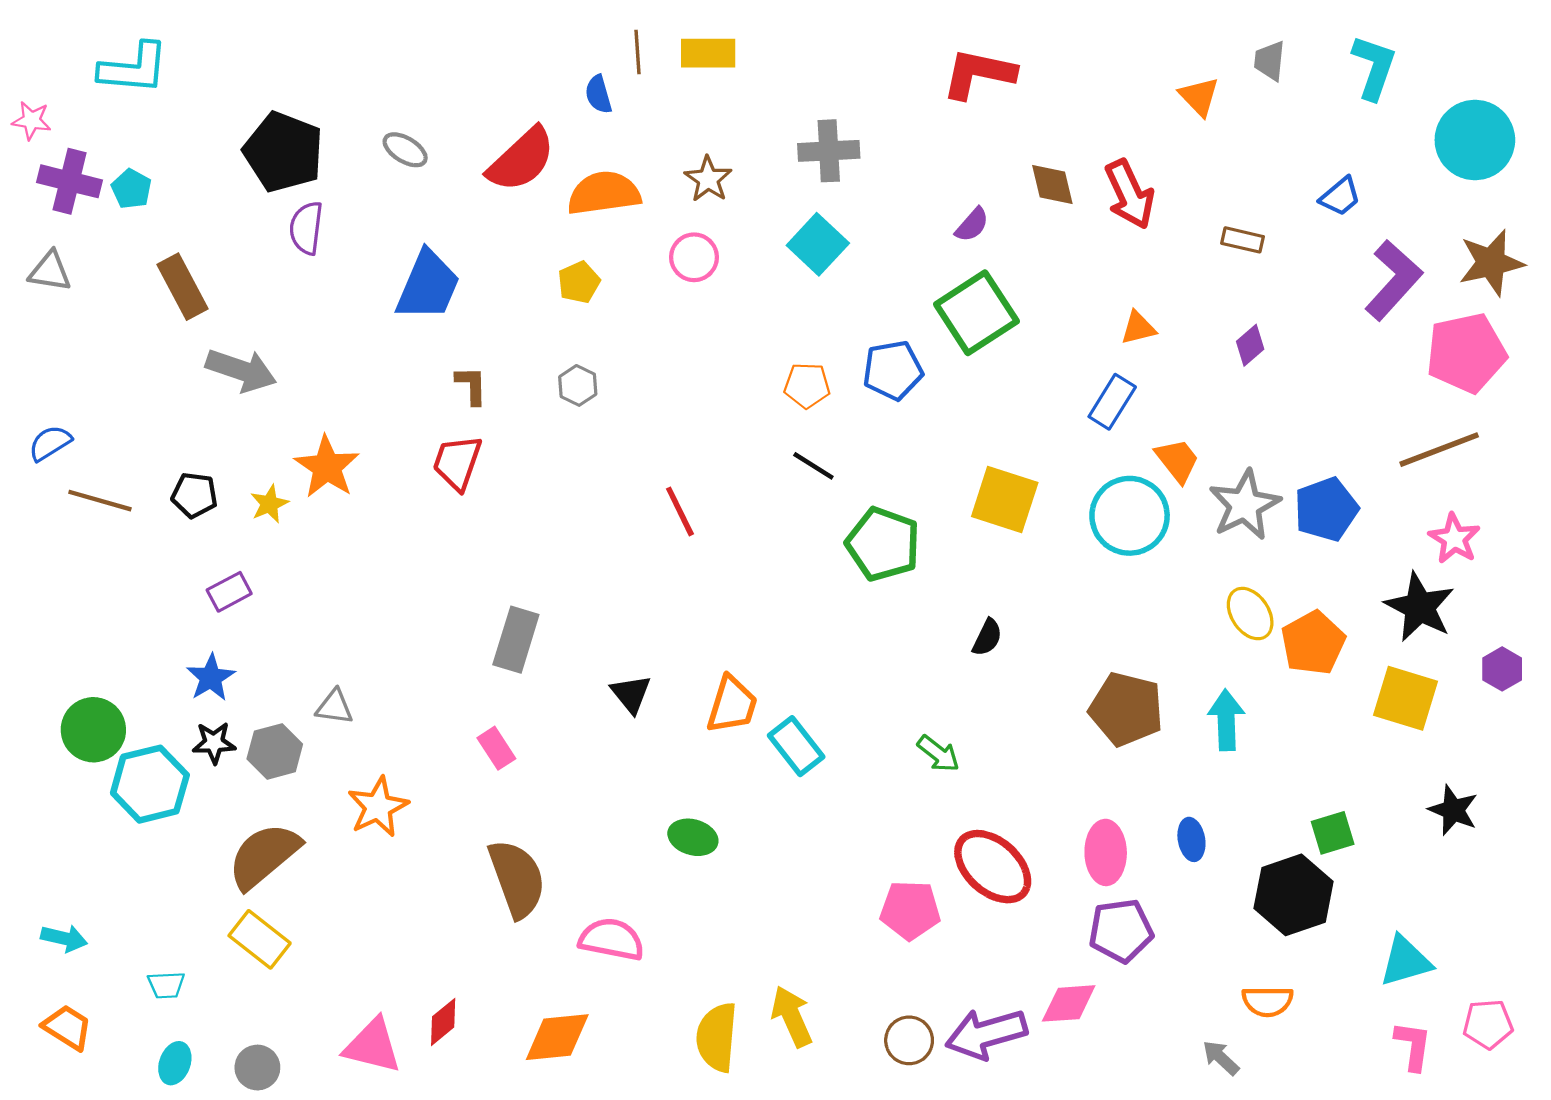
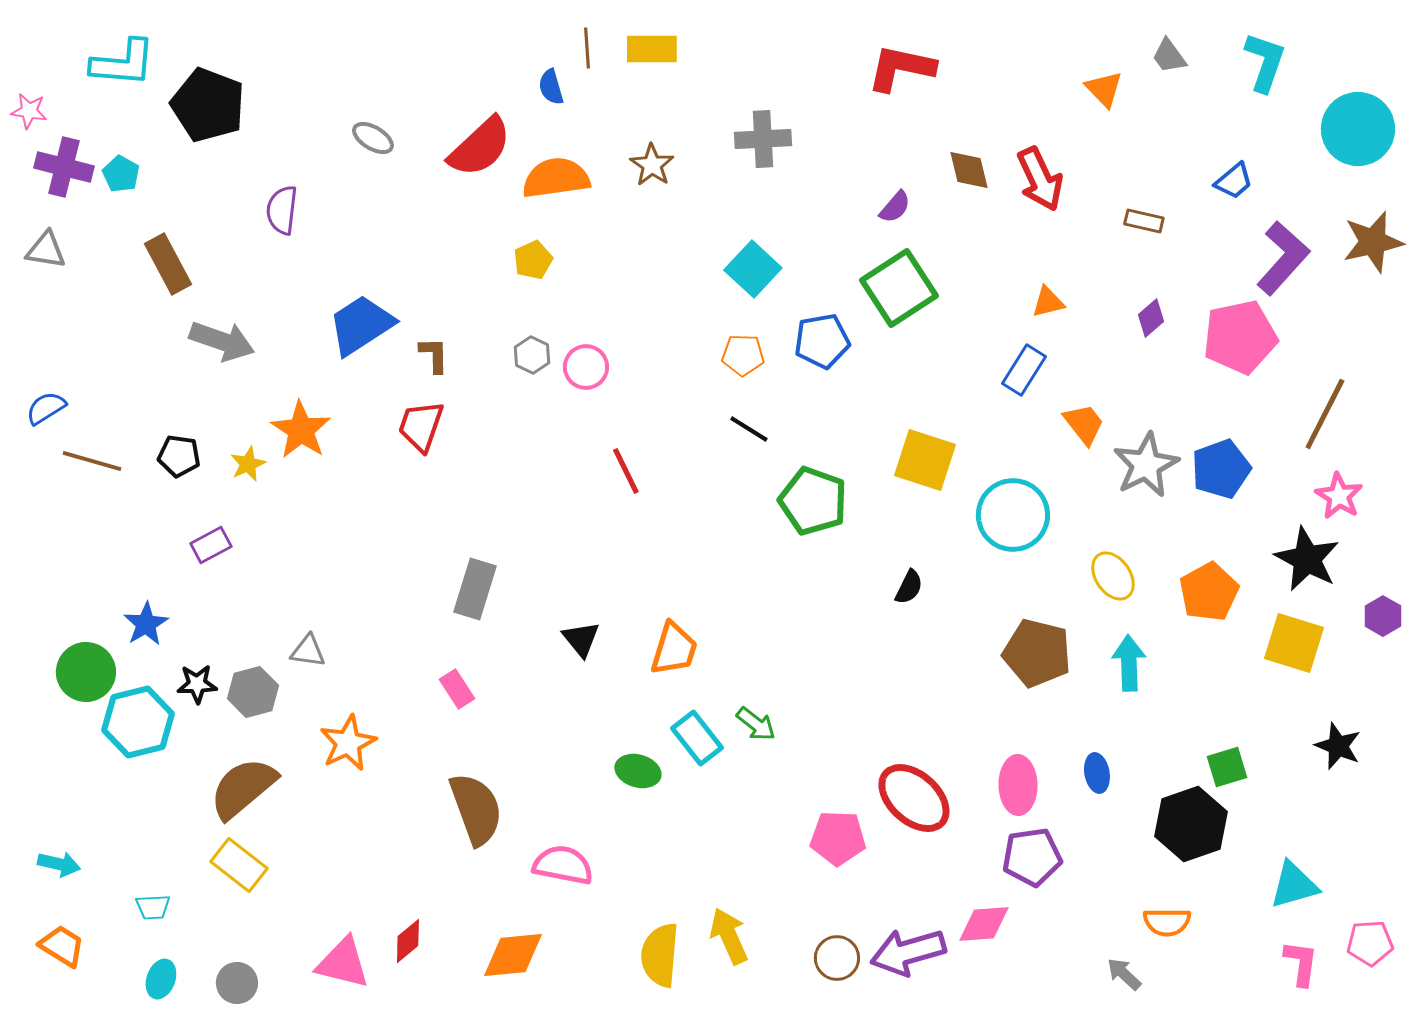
gray trapezoid: (1270, 61) -> (1169, 56), turned -42
black pentagon: (283, 152) -> (208, 105), moved
cyan square: (818, 244) -> (753, 269), moved
pink circle: (694, 257) -> (586, 367), moved
blue trapezoid: (428, 286) -> (361, 325), moved, turned -146
pink pentagon: (1466, 353) -> (1240, 337), moved
brown line: (1439, 450) -> (1325, 414), turned -42
cyan circle: (1130, 516) -> (1013, 515), moved
yellow ellipse: (1250, 614) -> (1113, 576), moved
blue star: (211, 678) -> (146, 624), moved
cyan rectangle: (796, 746) -> (697, 738), moved
green arrow: (938, 754) -> (756, 724), moved

